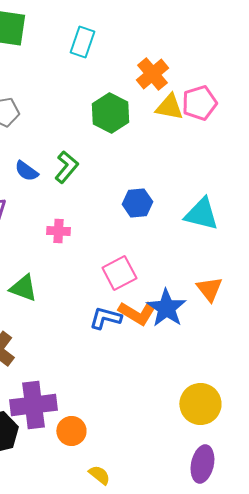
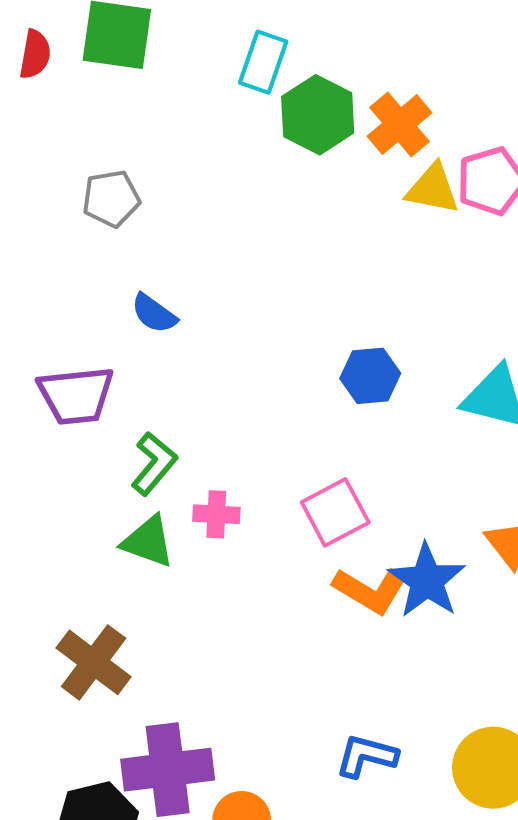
green hexagon: (110, 113) -> (318, 115), moved
green L-shape: (66, 167) -> (154, 464), moved
pink cross: (58, 231) -> (216, 514), moved
blue L-shape: (105, 318) -> (366, 756), moved

